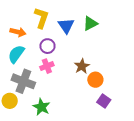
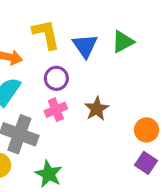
yellow L-shape: (41, 18) -> (46, 34), turned -30
brown star: (82, 66) -> (97, 109), moved
orange circle: (95, 80) -> (147, 130), moved

